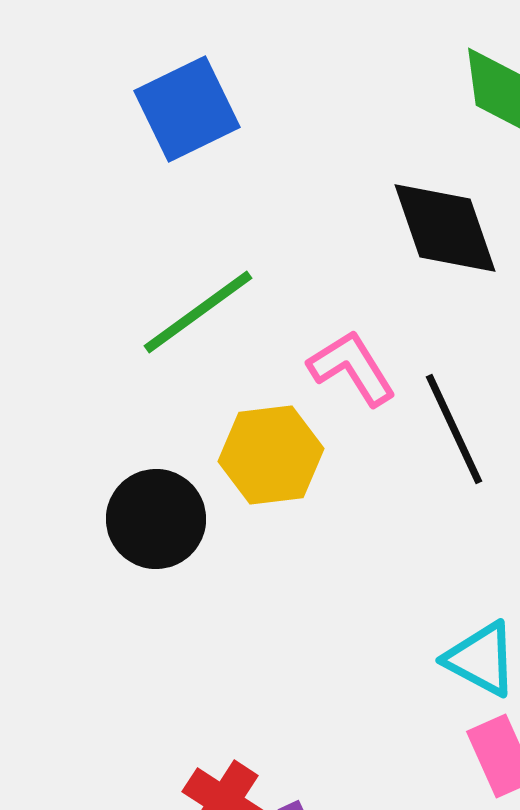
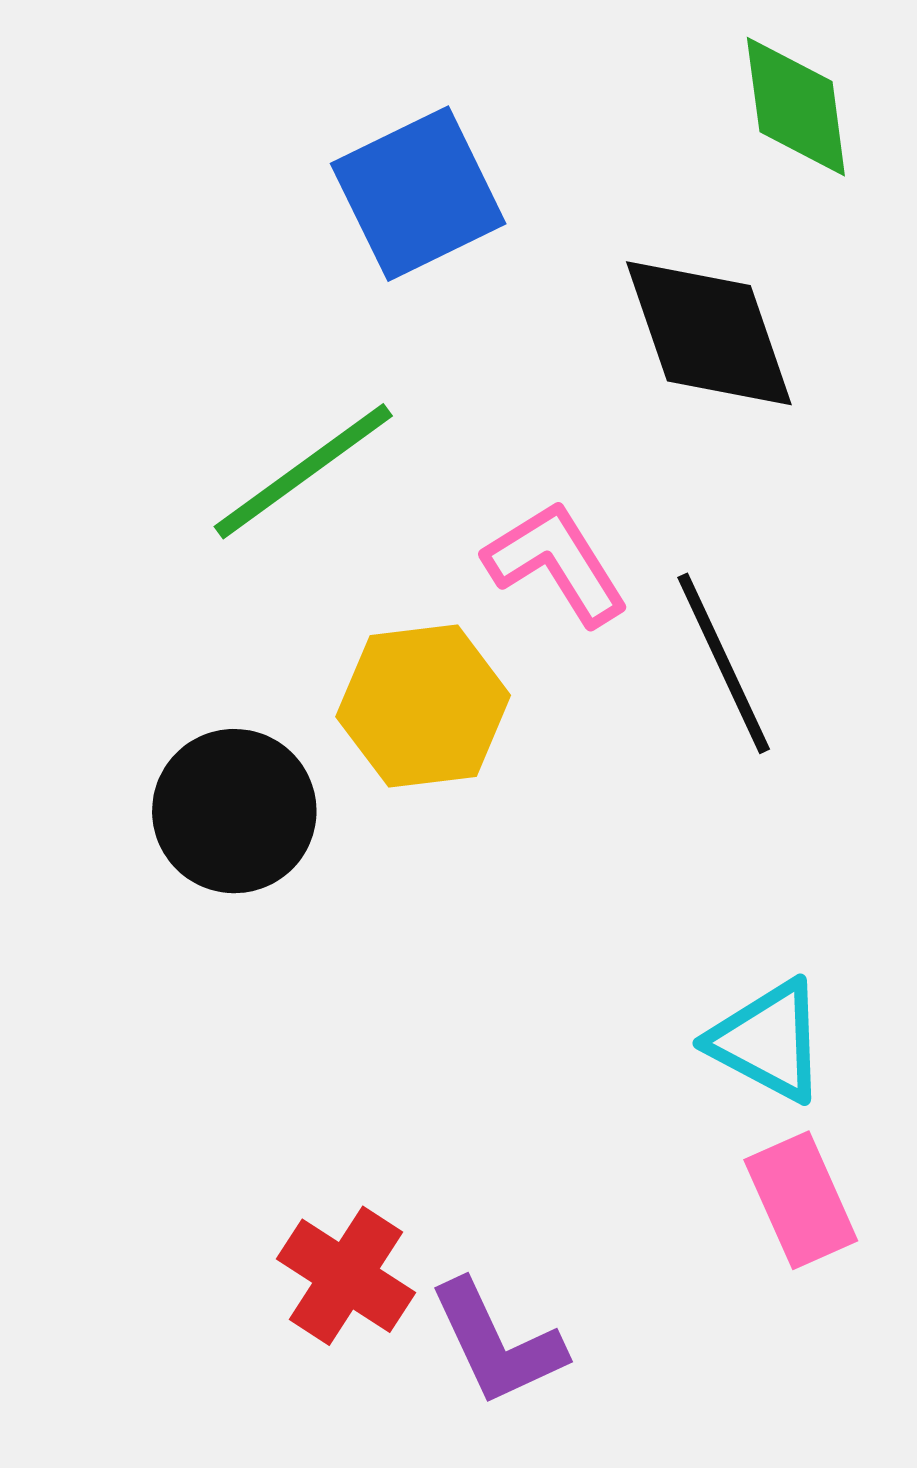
blue square: (187, 109) -> (418, 194), moved

